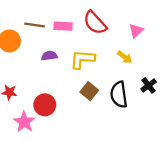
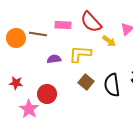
brown line: (35, 25) -> (38, 34), moved
purple semicircle: (49, 56) -> (54, 59), moved
yellow arrow: (125, 57) -> (109, 41), moved

